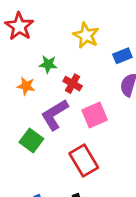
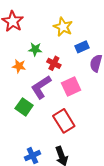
blue rectangle: (122, 56) -> (82, 47), moved

